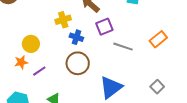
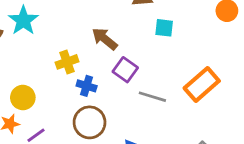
purple square: (104, 27) -> (125, 70), turned -30
orange rectangle: (158, 39) -> (202, 85), size x1.4

